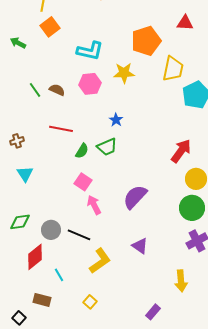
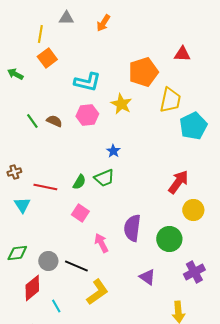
yellow star: (124, 73) -> (121, 104), turned 30
red line: (61, 129) -> (45, 187), moved
purple semicircle: (135, 197) -> (132, 228), turned -36
pink arrow: (94, 205) -> (101, 243), moved
green circle: (192, 208) -> (169, 239), moved
purple triangle: (140, 246) -> (147, 277), moved

